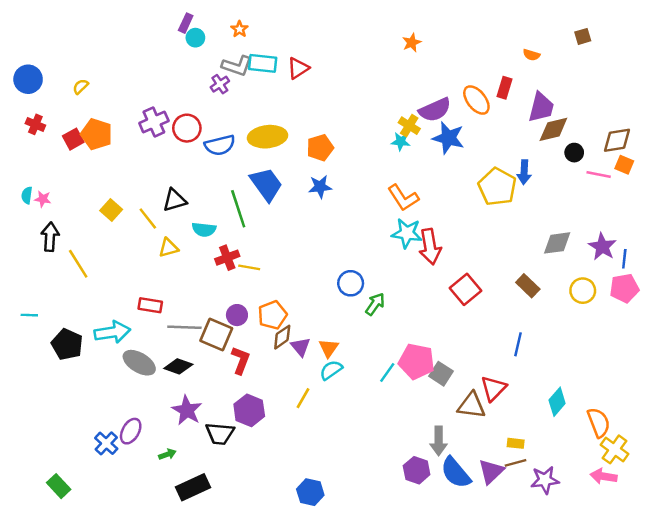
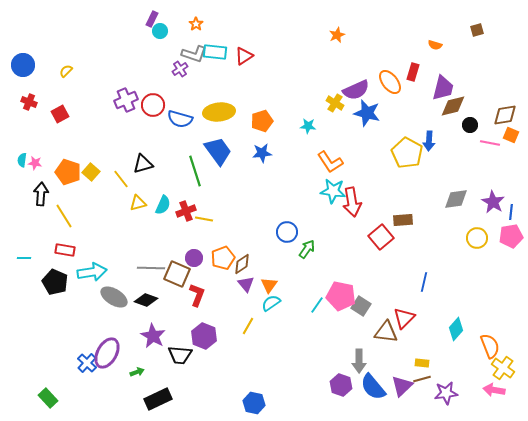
orange pentagon: (96, 134) -> (68, 172), moved
cyan star: (401, 142) -> (308, 126), moved
blue semicircle: (220, 145) -> (180, 119), turned 30
cyan semicircle: (204, 230) -> (163, 205), moved, turned -72
brown rectangle: (528, 286) -> (403, 220), moved, turned -48
red rectangle: (150, 305) -> (65, 250), moved
brown diamond: (282, 337) -> (242, 264), moved
purple ellipse: (131, 431) -> (107, 353), size x1.4

